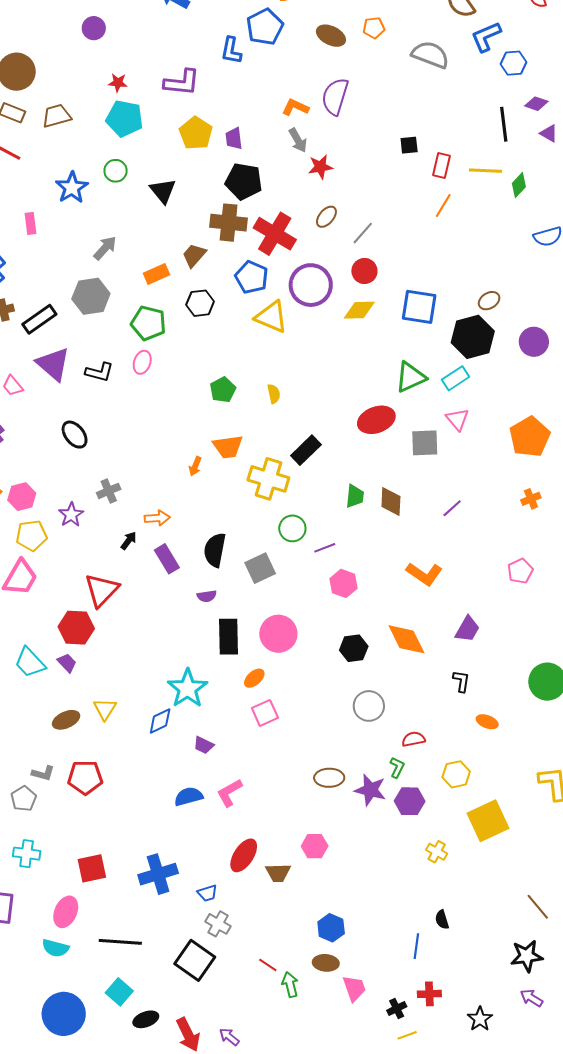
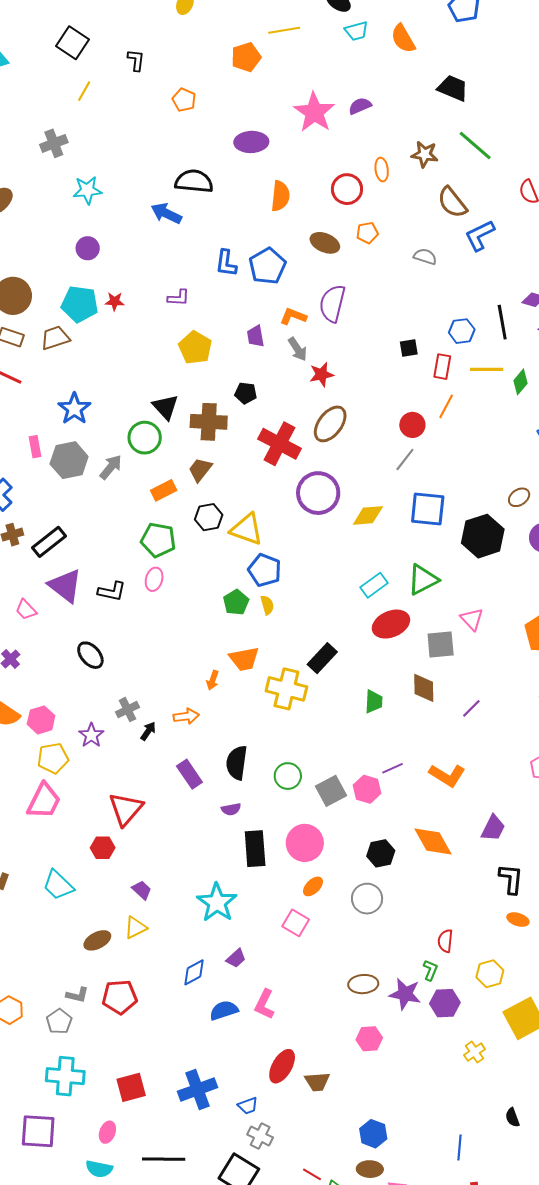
blue pentagon: (265, 27) -> (267, 266), moved
gray semicircle: (430, 55) -> (425, 257), size x0.6
blue hexagon: (514, 63) -> (462, 331), moved
purple L-shape: (182, 82) -> (178, 298), size x0.6
cyan pentagon: (125, 119) -> (80, 304), moved
purple trapezoid: (234, 138) -> (256, 336), moved
green circle: (116, 171) -> (145, 438), moved, size x1.4
black pentagon: (244, 181) -> (246, 393), size x0.6
brown ellipse: (326, 217) -> (330, 424), size x1.6
brown cross: (229, 223) -> (209, 422), moved
gray line: (363, 233) -> (405, 460), moved
red circle: (364, 271) -> (412, 425), moved
blue pentagon: (252, 277) -> (265, 570), moved
gray hexagon: (91, 296) -> (69, 460), moved
brown ellipse: (489, 301) -> (519, 497), moved
yellow triangle: (271, 317) -> (247, 529), moved
cyan rectangle: (456, 378) -> (374, 585), moved
yellow semicircle: (274, 394) -> (267, 605), moved
brown diamond: (391, 502) -> (424, 688), moved
orange arrow: (157, 518) -> (186, 716), moved
green circle: (292, 528) -> (288, 776), moved
black arrow: (129, 541) -> (148, 731), moved
purple line: (325, 548) -> (393, 768), moved
gray square: (260, 568) -> (331, 791), moved
red hexagon: (76, 628) -> (103, 848), size x0.7
purple trapezoid: (67, 663) -> (142, 890), moved
orange ellipse: (254, 678) -> (313, 886), moved
black L-shape: (461, 681) -> (511, 879), moved, size x1.4
gray circle: (369, 706) -> (367, 899), moved
yellow triangle: (105, 709) -> (136, 928), turned 35
pink square: (265, 713) -> (296, 923), turned -32
blue diamond: (160, 721) -> (194, 972), moved
red semicircle: (413, 739) -> (445, 941), turned -70
purple trapezoid: (204, 745) -> (236, 958), turned -65
pink L-shape: (229, 793) -> (264, 1004), turned -32
pink hexagon: (315, 846) -> (369, 1039), moved
yellow cross: (437, 852) -> (475, 1052), turned 30
cyan cross: (27, 854) -> (65, 1076), size x1.4
pink ellipse: (66, 912) -> (107, 1132), size x0.7
black semicircle: (442, 920) -> (512, 1117), moved

